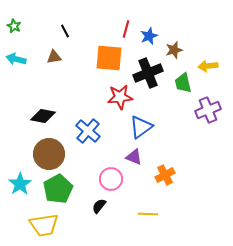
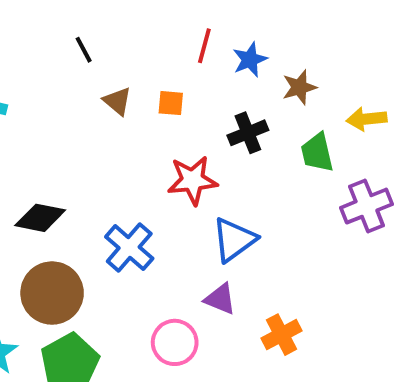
brown triangle: (54, 57) -> (117, 101), moved, turned 49
orange square: (109, 58) -> (171, 103), size x0.5
black cross: (148, 73) -> (248, 133), size x0.7

